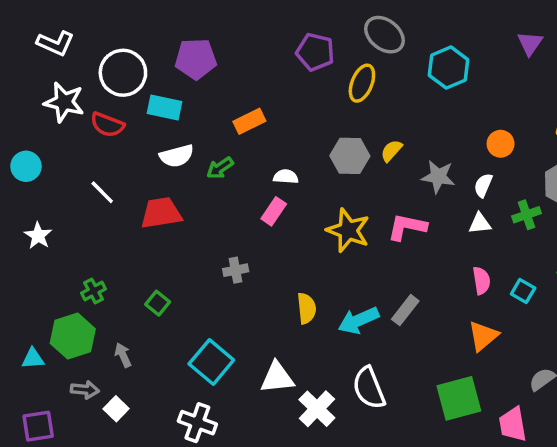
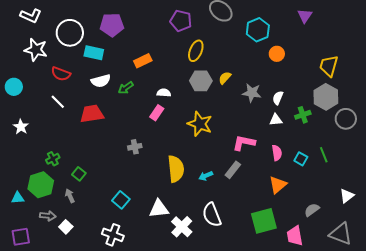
yellow ellipse: (362, 83) -> (196, 51), moved
red semicircle: (107, 125) -> (61, 74), moved
orange circle: (501, 144) -> (277, 54), moved
pink L-shape: (407, 227) -> (244, 143), moved
green square: (158, 303) -> (79, 174), moved
yellow semicircle: (307, 308) -> (176, 169), size x1.5
cyan arrow: (359, 320) -> (206, 176), size x0.6
cyan square: (211, 362) -> (121, 200), size x0.7

